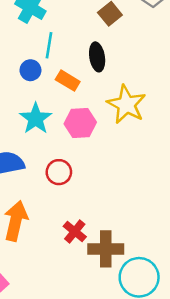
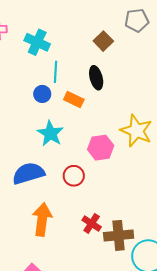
yellow star: (126, 104) -> (136, 131), moved
pink hexagon: (80, 123) -> (101, 148), moved

